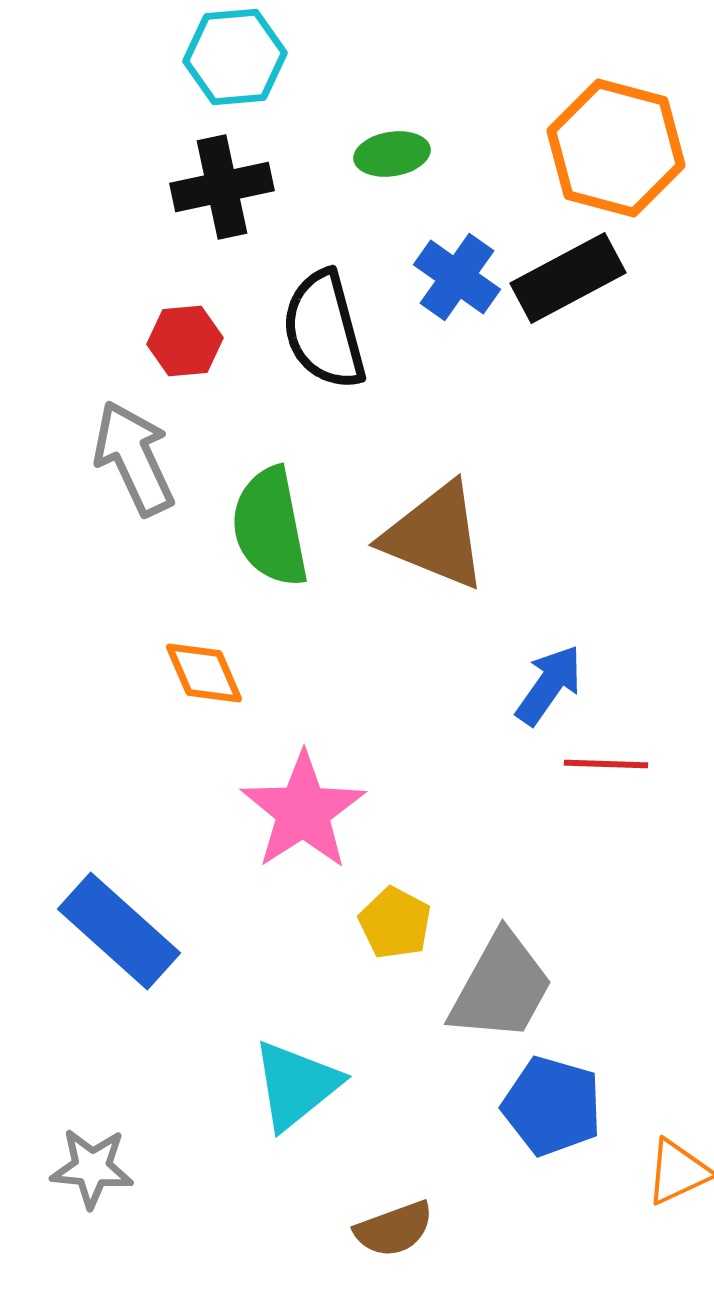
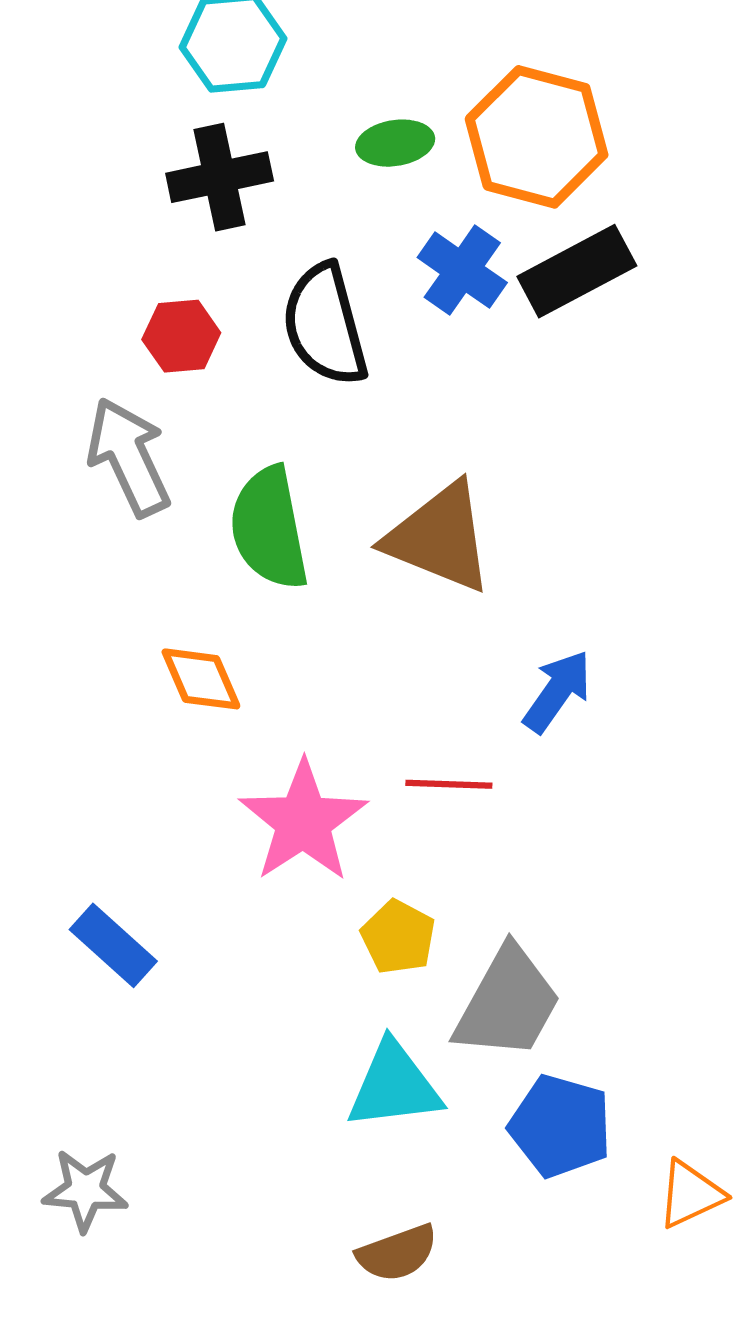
orange hexagon: (616, 148) -> (537, 137), moved
red line: (606, 764) -> (449, 784), moved
blue rectangle: (119, 931) -> (113, 945), size x0.7
cyan triangle: (296, 1085) -> (394, 1086), moved, turned 32

